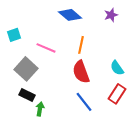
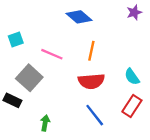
purple star: (111, 15) -> (134, 12), moved
red semicircle: (81, 72) -> (91, 81), turned -75
black rectangle: (27, 95) -> (12, 100), moved

